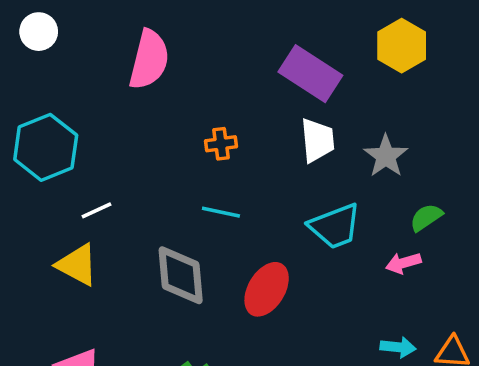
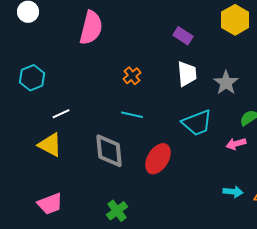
purple rectangle: (310, 74) -> (183, 36), size x0.6
orange cross: (221, 144) -> (132, 76), turned -30
cyan hexagon: (46, 147) -> (32, 78), size x0.7

